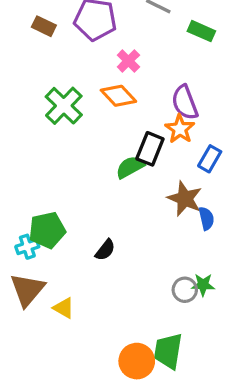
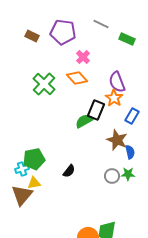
green star: (203, 285) -> (128, 174), moved
gray circle: (185, 290) -> (112, 176), moved
yellow triangle: (64, 308) -> (34, 183), moved, turned -40

